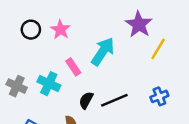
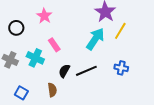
black circle: (31, 30) -> (16, 28), moved
cyan arrow: (103, 51) -> (95, 39), moved
blue cross: (159, 96) -> (121, 68), turned 32

